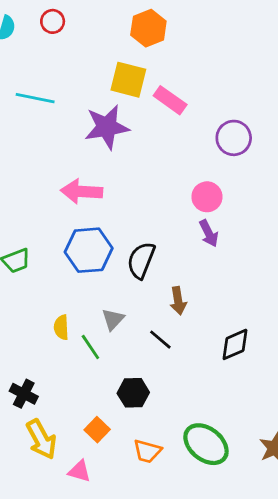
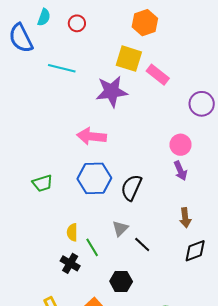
red circle: (53, 21) -> (77, 23), moved
brown arrow: (178, 301) -> (185, 218), moved
gray triangle: (113, 319) -> (120, 228), moved
black cross: (24, 394) -> (70, 263), moved

